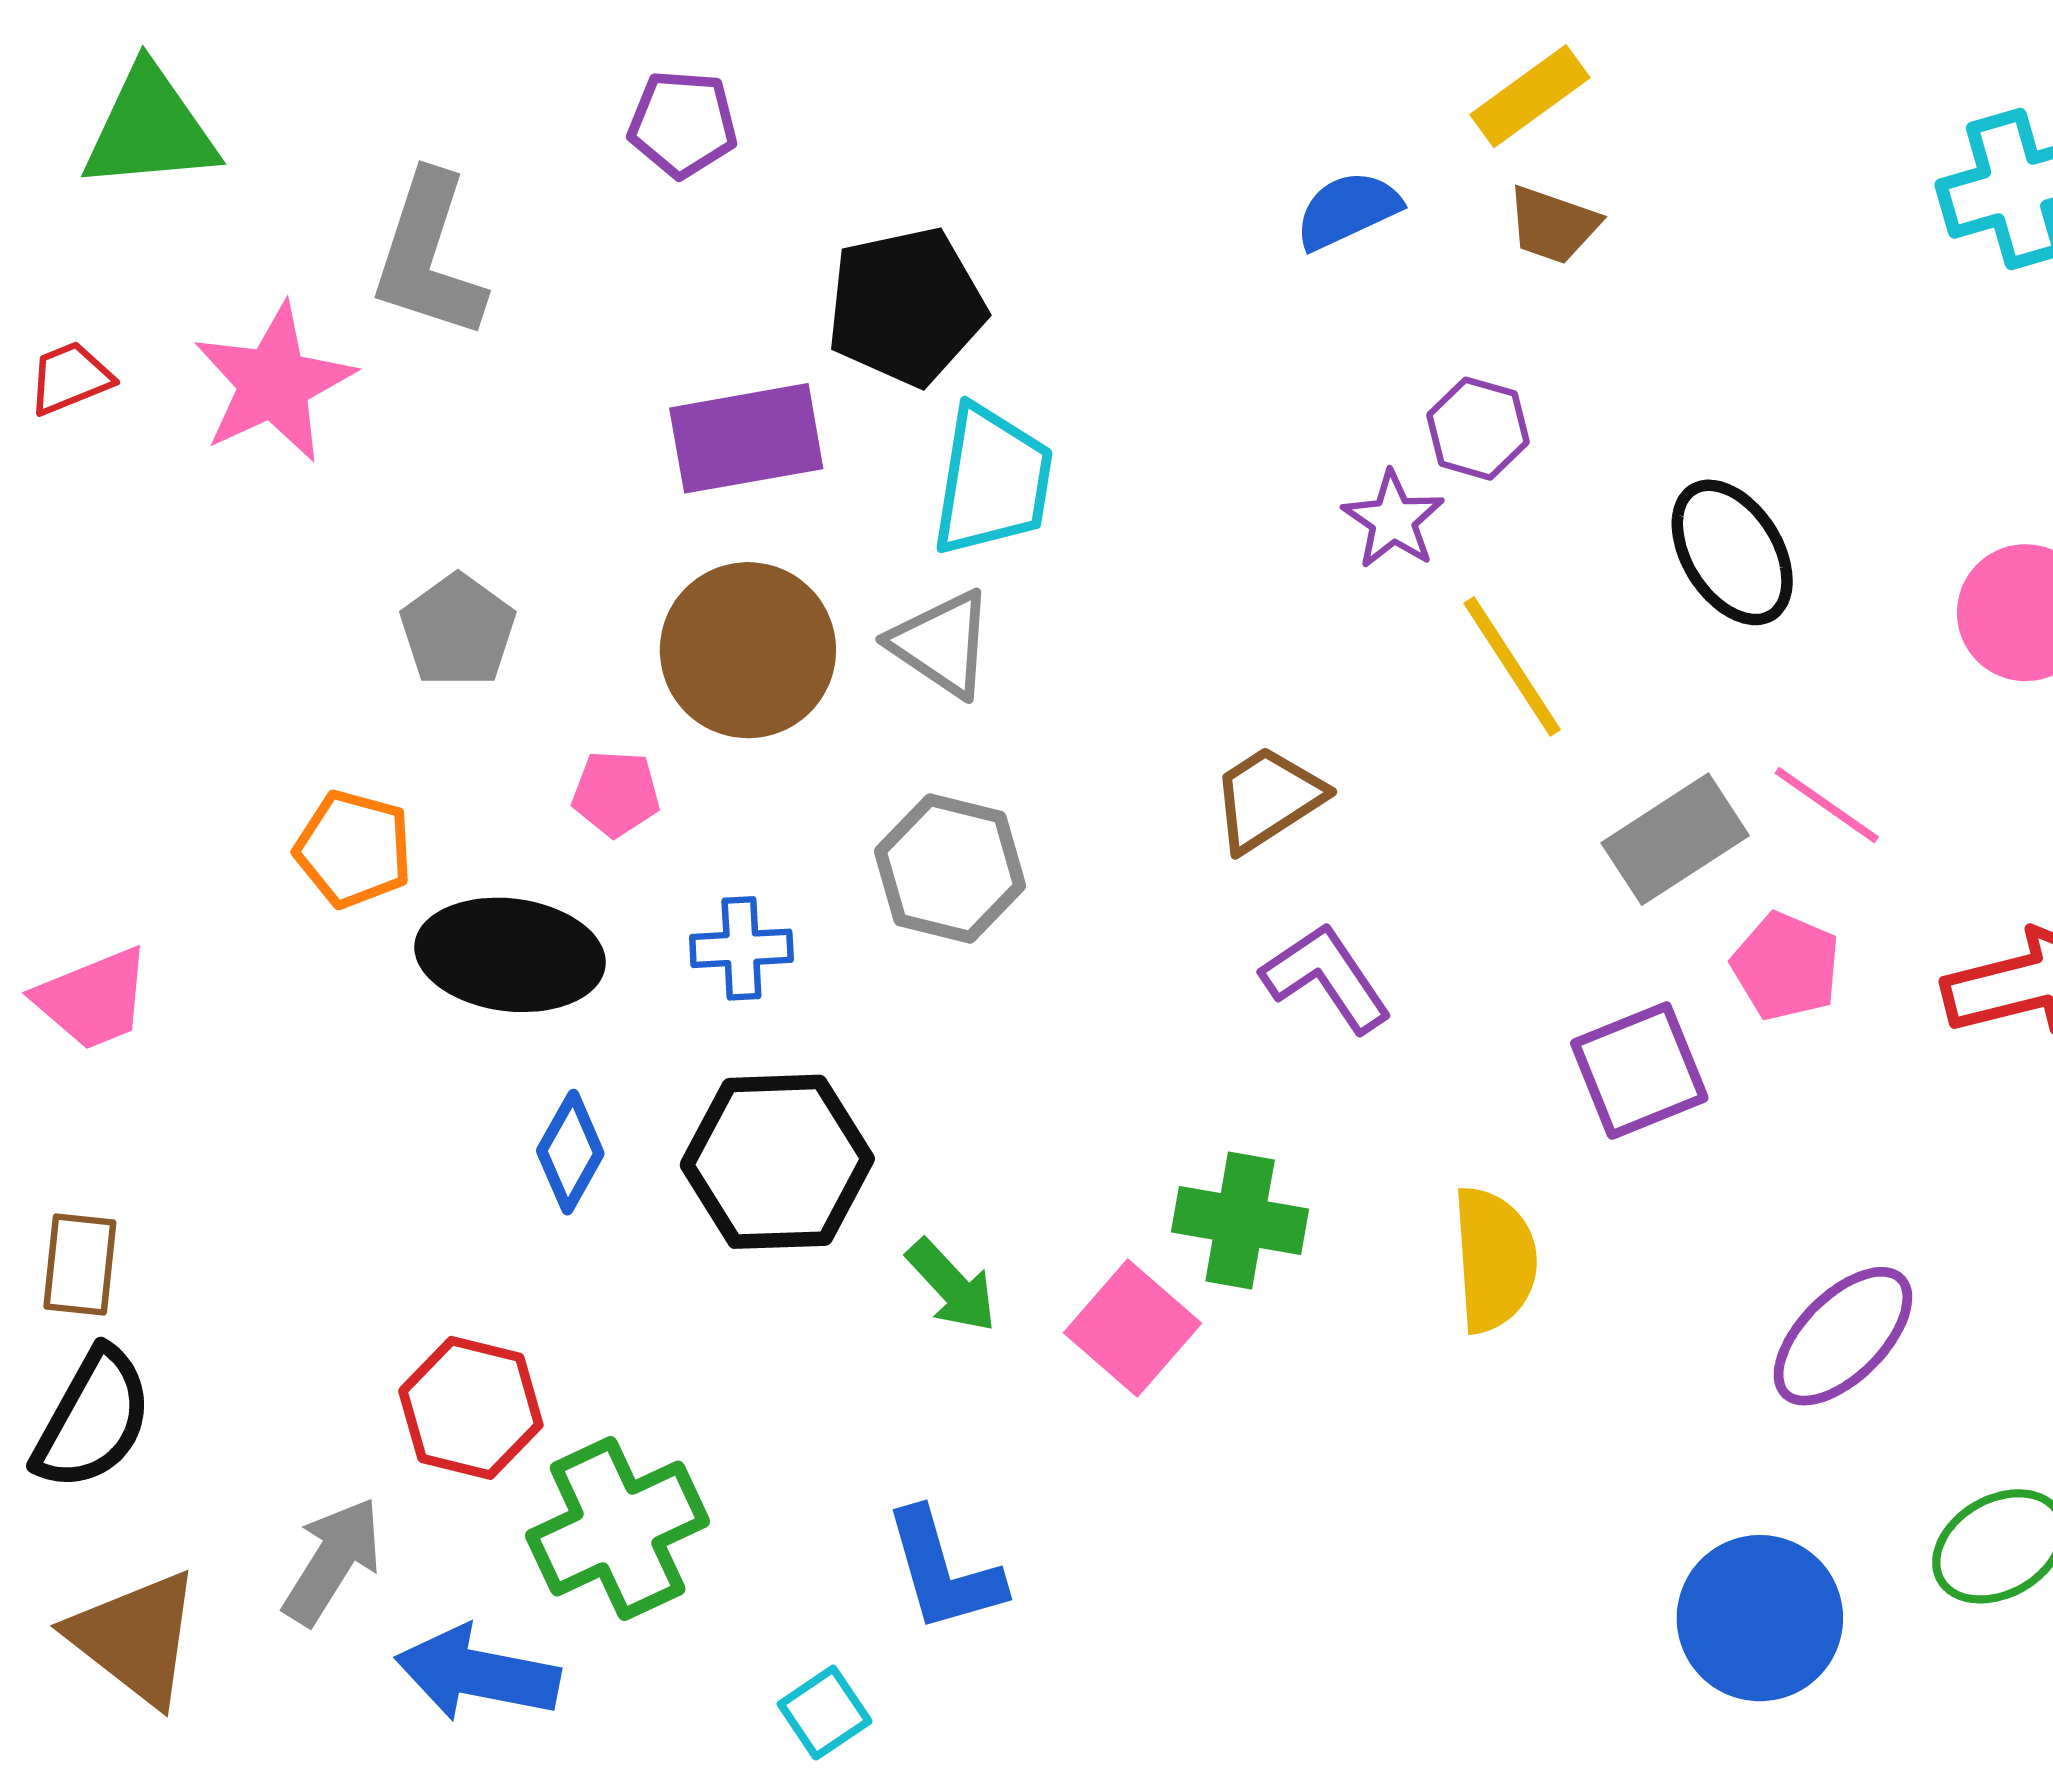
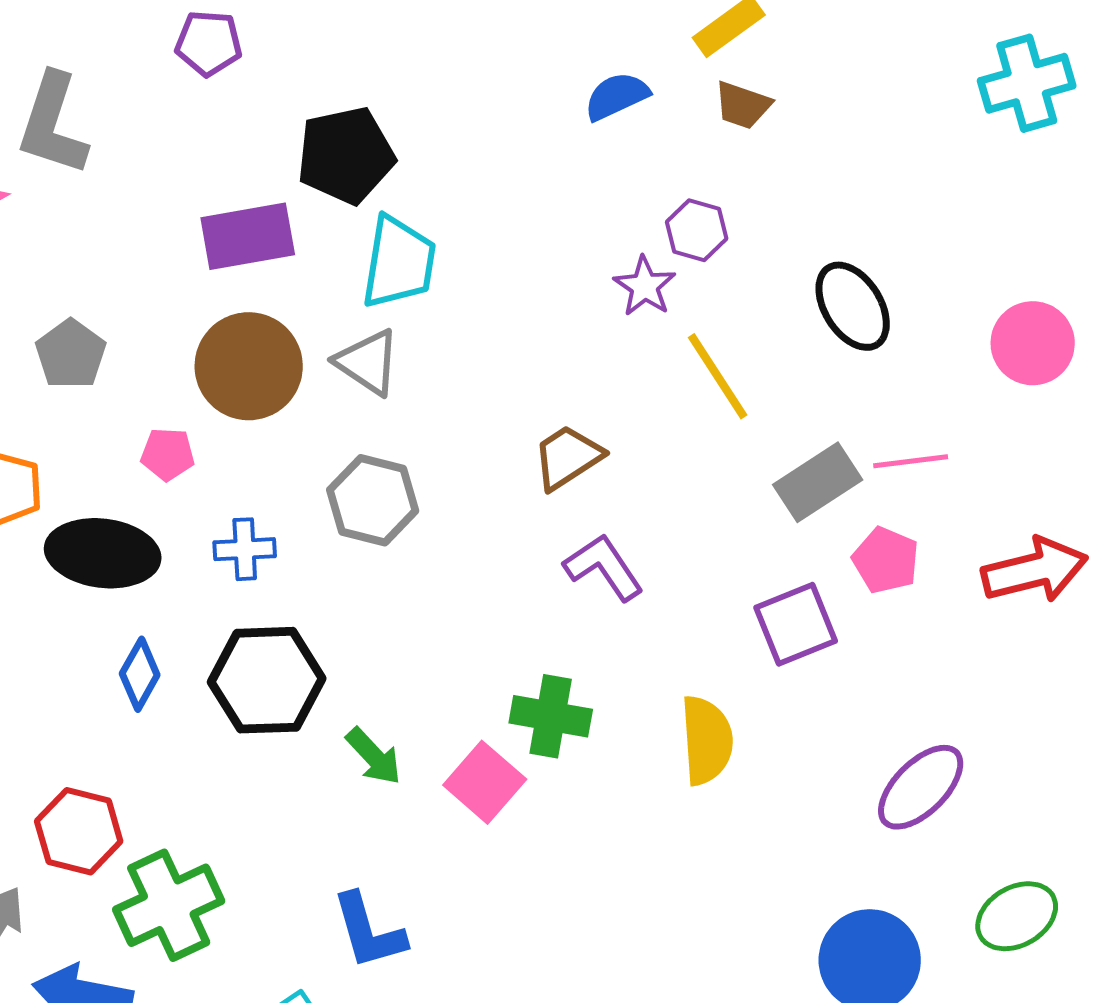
pink line: (1827, 805) -> (911, 461), turned -42

